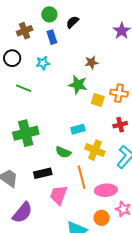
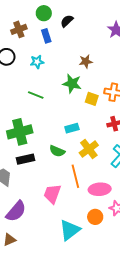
green line: (24, 88) -> (36, 95), moved
yellow cross: (95, 150) -> (89, 149), turned 30
black rectangle: (43, 173) -> (25, 159), moved

